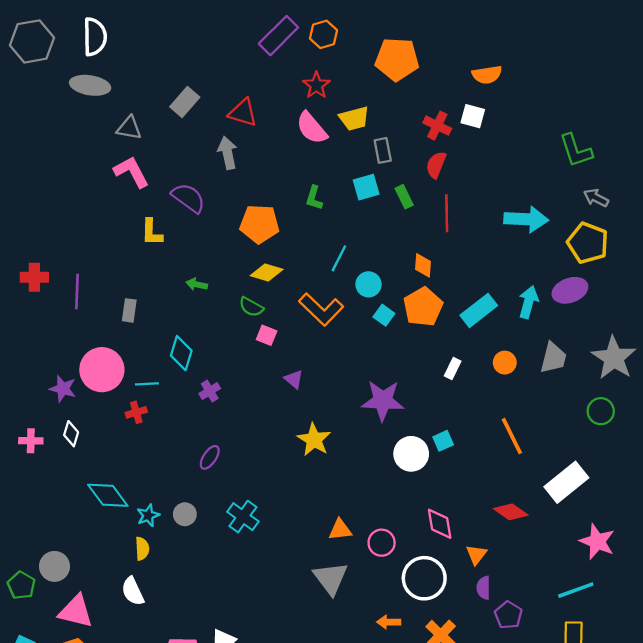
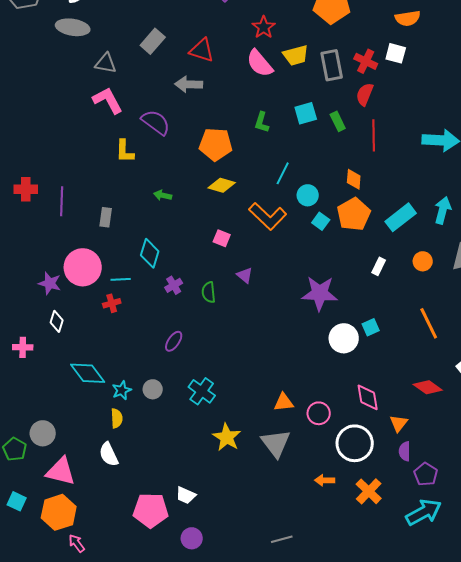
gray rectangle: (383, 150) -> (332, 65), moved, size x1.4
gray arrow: (228, 153) -> (189, 84), turned -76
green semicircle: (251, 307) -> (209, 292), moved, turned 55
yellow star: (314, 440) -> (227, 437), moved
pink cross: (31, 441) -> (23, 347), moved

